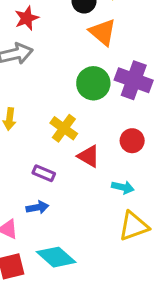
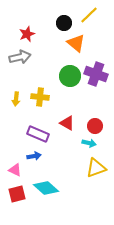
yellow cross: (64, 128) -> (40, 97), moved, turned -30
red circle: (132, 141) -> (95, 126), moved
purple rectangle: (44, 173) -> (38, 134), size x1.5

